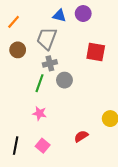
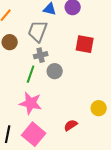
pink star: (40, 113) -> (31, 103), size x1.6
pink square: (43, 146) -> (34, 134), size x1.6

